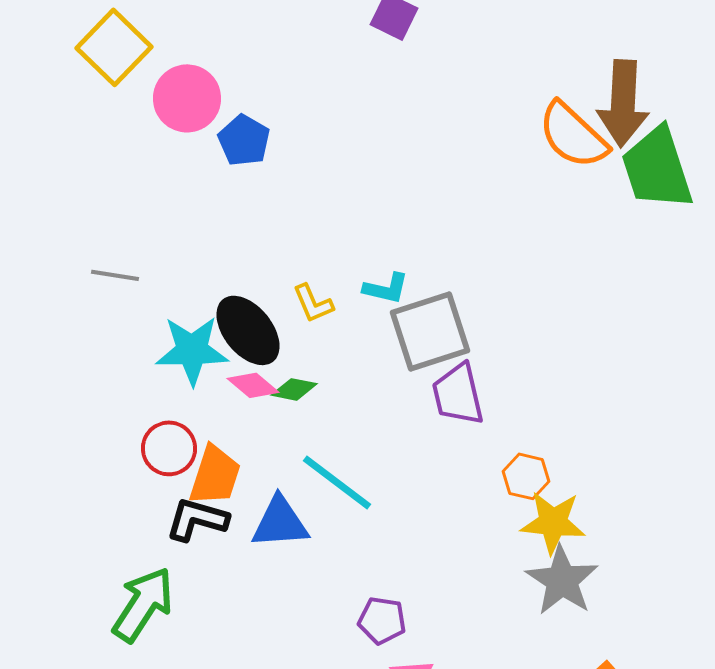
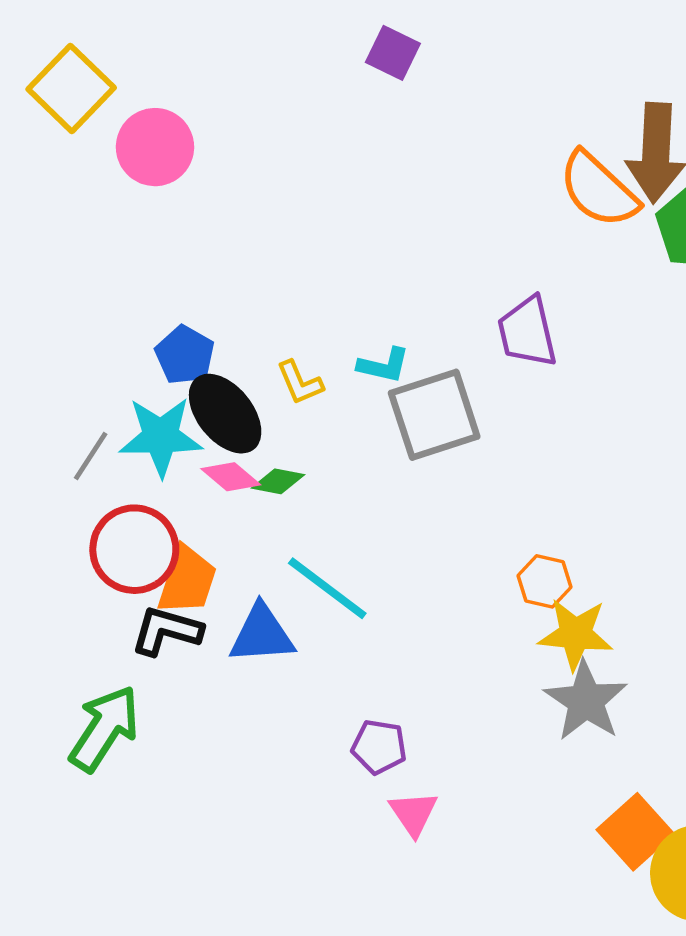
blue pentagon: (244, 140) -> (185, 355), moved
gray line: (115, 275) -> (91, 456), moved, turned -66
purple trapezoid: (458, 394) -> (527, 332), moved
red circle: (169, 448) -> (134, 549), size x1.4

